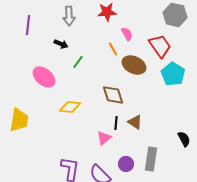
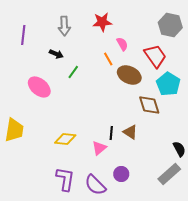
brown diamond: (113, 95) -> (149, 105), moved
yellow diamond: (70, 107) -> (65, 139), moved
gray rectangle: (151, 159) -> (169, 174), moved, turned 40

